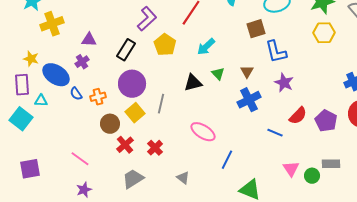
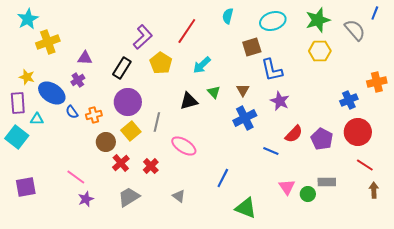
pink ellipse: (203, 132) -> (184, 146), moved
purple star: (84, 190) -> (86, 199), moved

